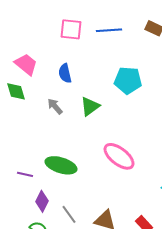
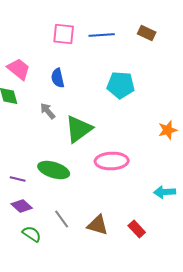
green triangle: (90, 106) -> (79, 129), moved, size x1.4
pink ellipse: (119, 156) -> (112, 161), turned -40
purple diamond: (42, 201) -> (22, 206), moved, turned -75

